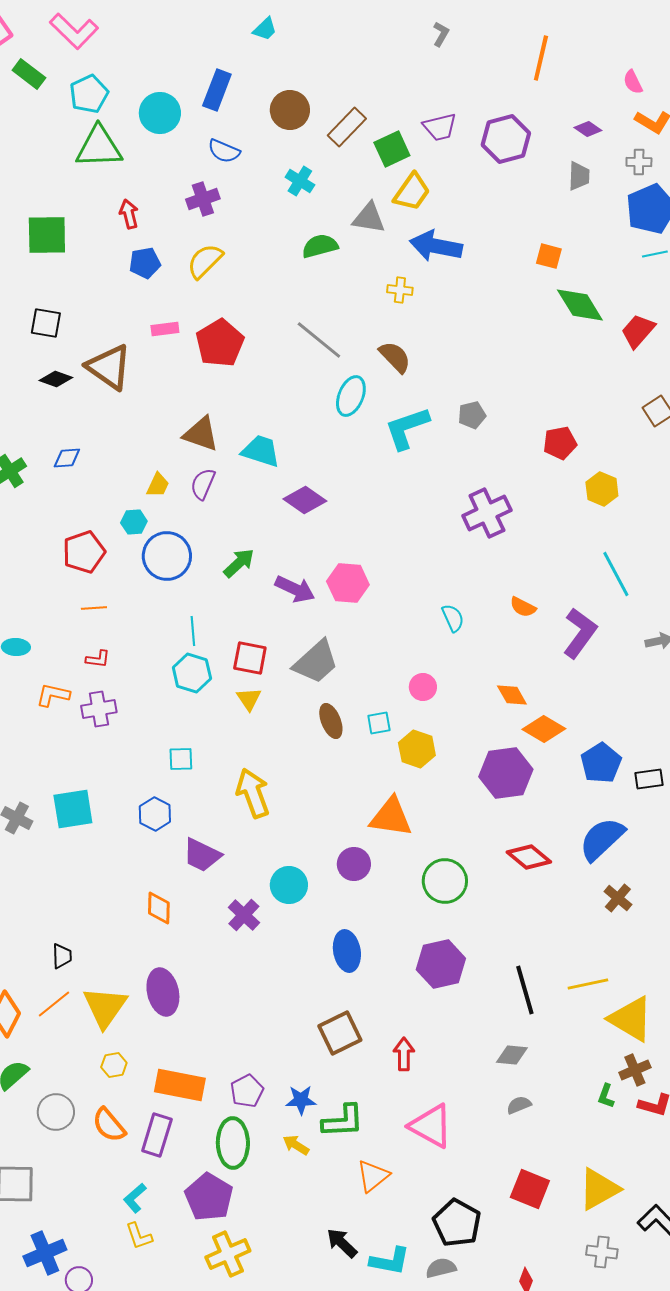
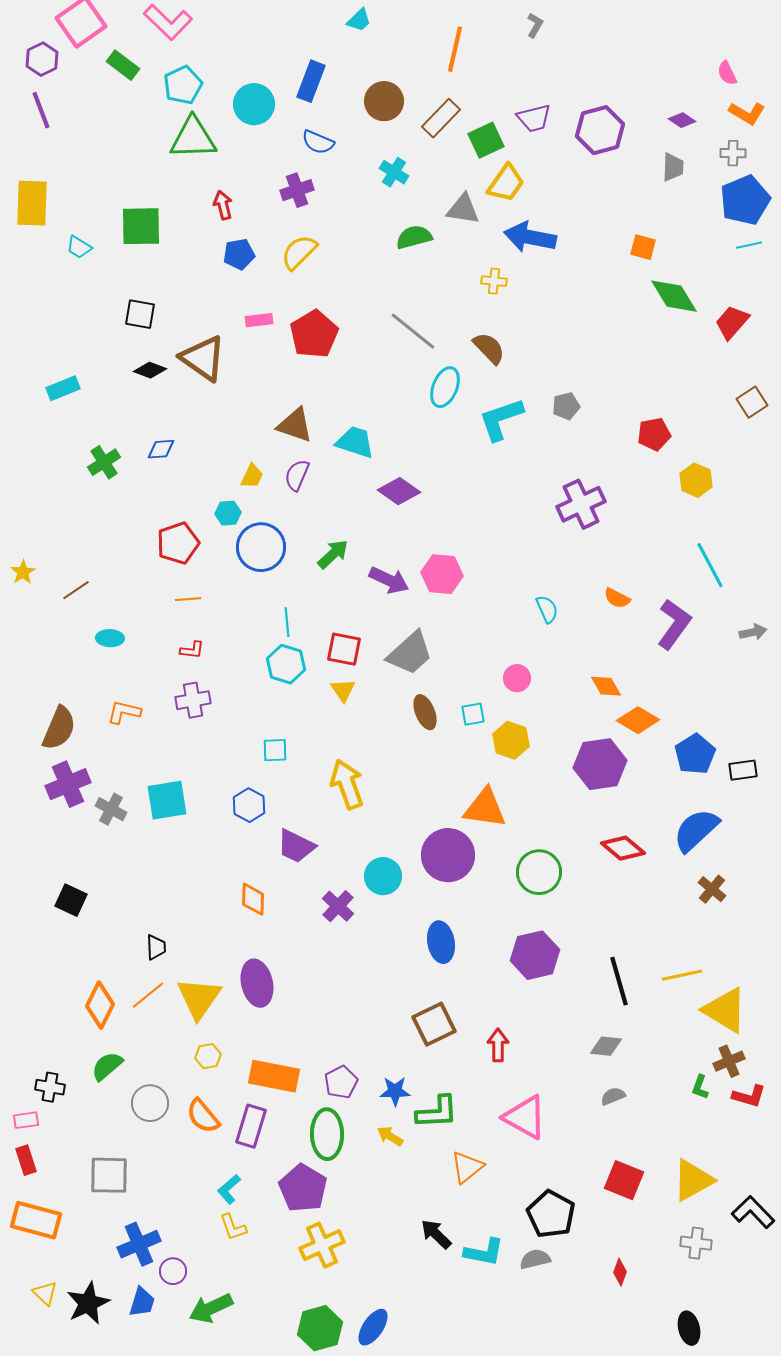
orange line: (541, 58) -> (455, 49), moved
orange L-shape: (53, 695) -> (124, 712), moved
purple circle: (354, 864) -> (448, 855), size x1.6

